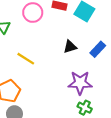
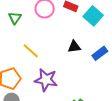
purple star: (80, 83) -> (46, 80), moved

